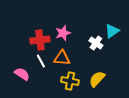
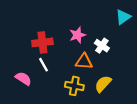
cyan triangle: (112, 31) -> (123, 17), moved
pink star: (63, 33) -> (77, 35), moved
orange triangle: (62, 58) -> (84, 62), moved

